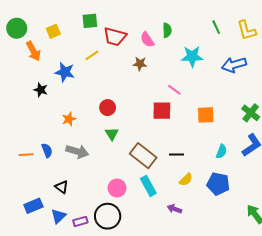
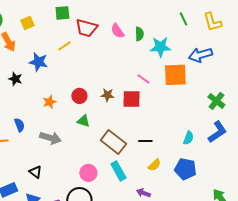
green semicircle: (167, 30) -> (139, 34), moved
brown star: (140, 64) -> (107, 95), moved
orange square: (206, 115) -> (175, 75), moved, size x1.4
orange star: (69, 119) -> (49, 102), moved
green triangle: (112, 134) -> (83, 121), turned -40
blue semicircle: (47, 150) -> (19, 125), moved

